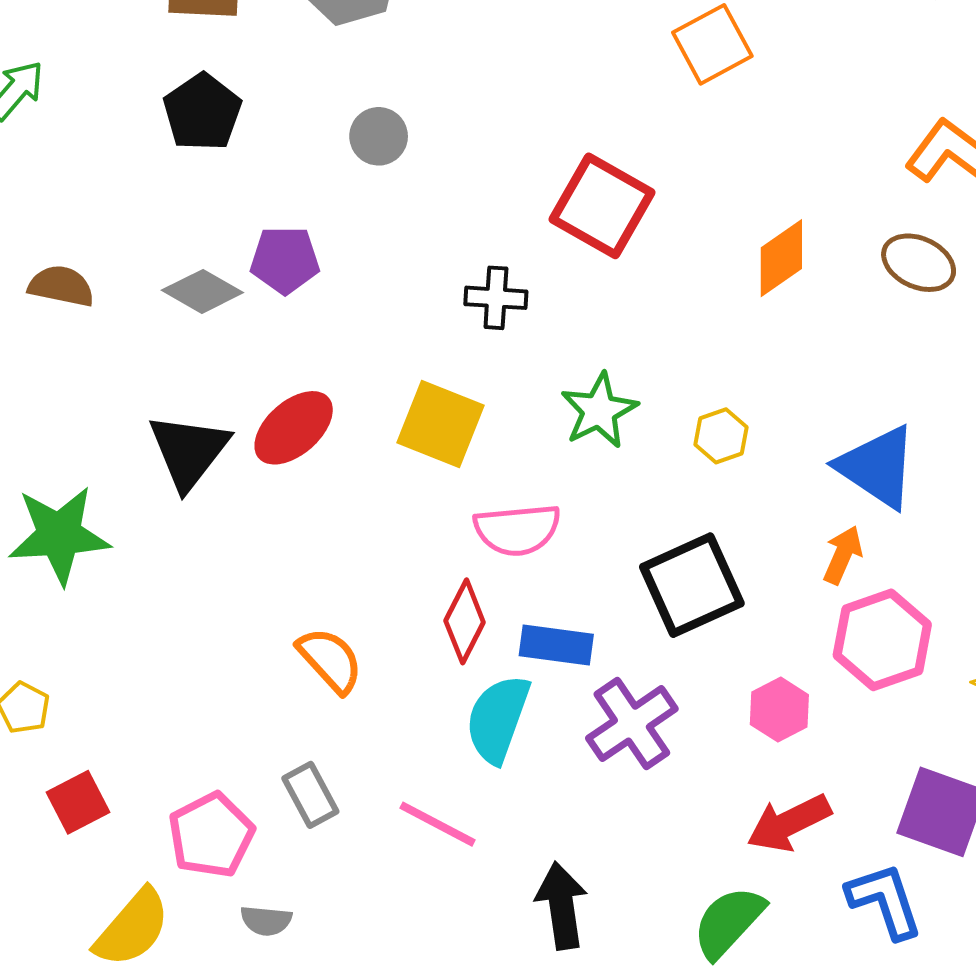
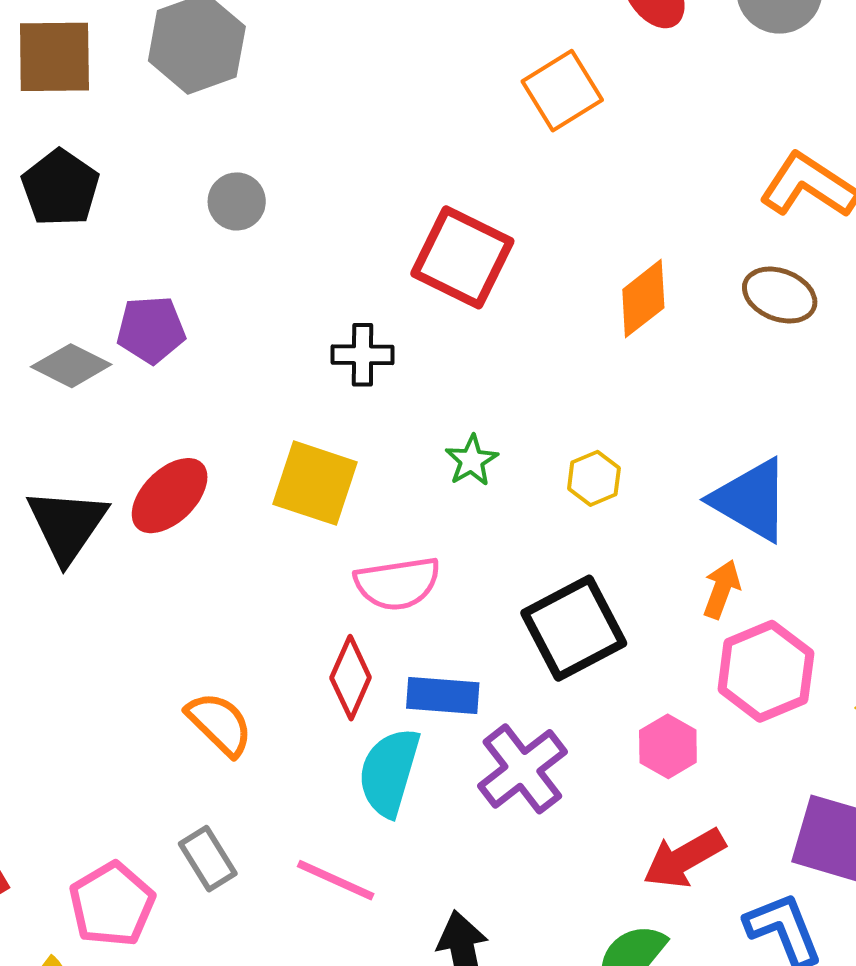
green star: (599, 411) -> (472, 460), size x0.7

